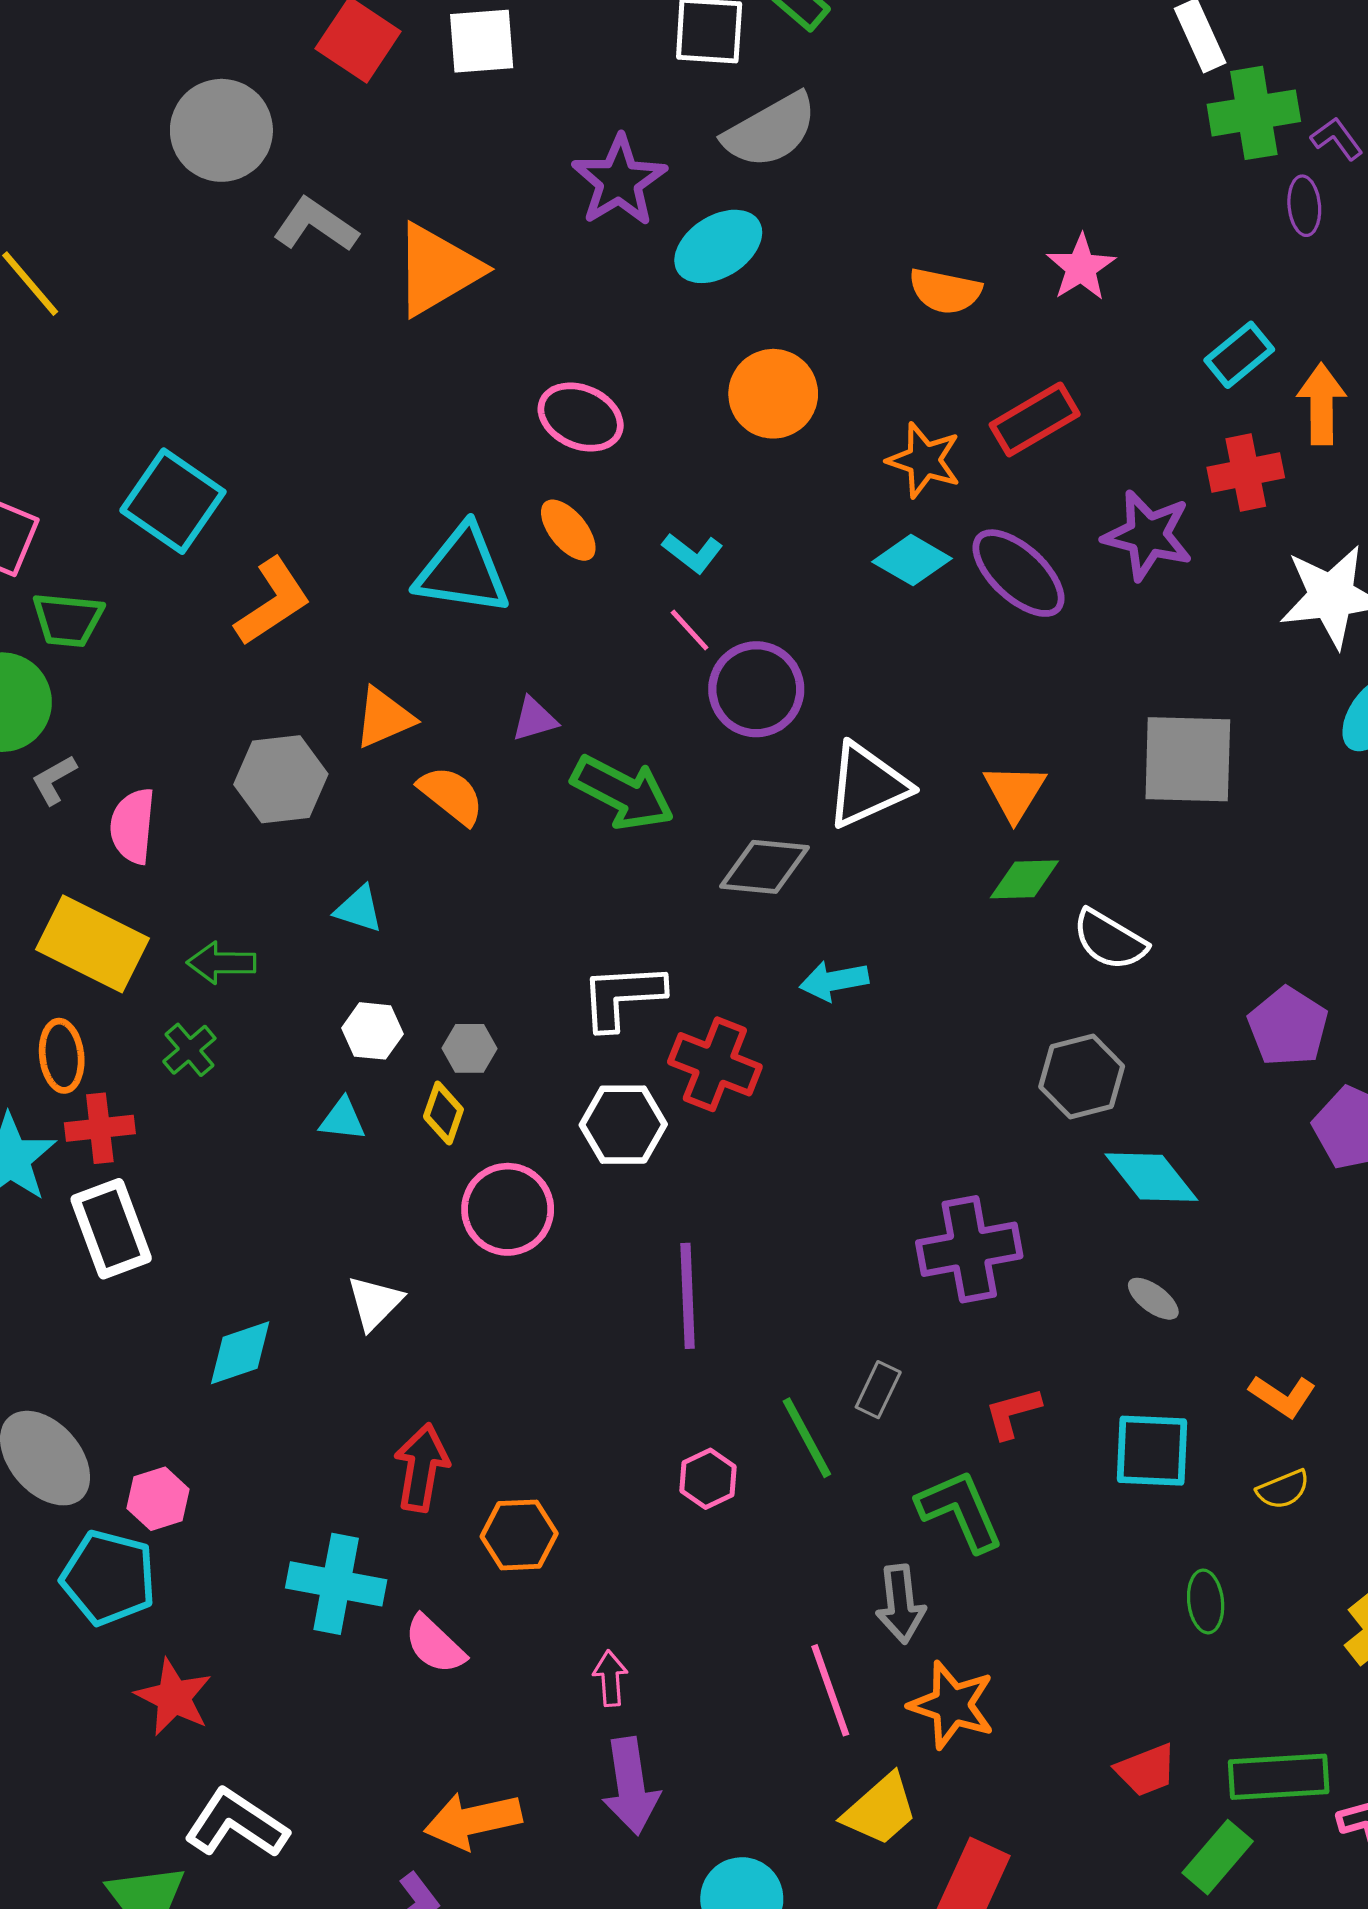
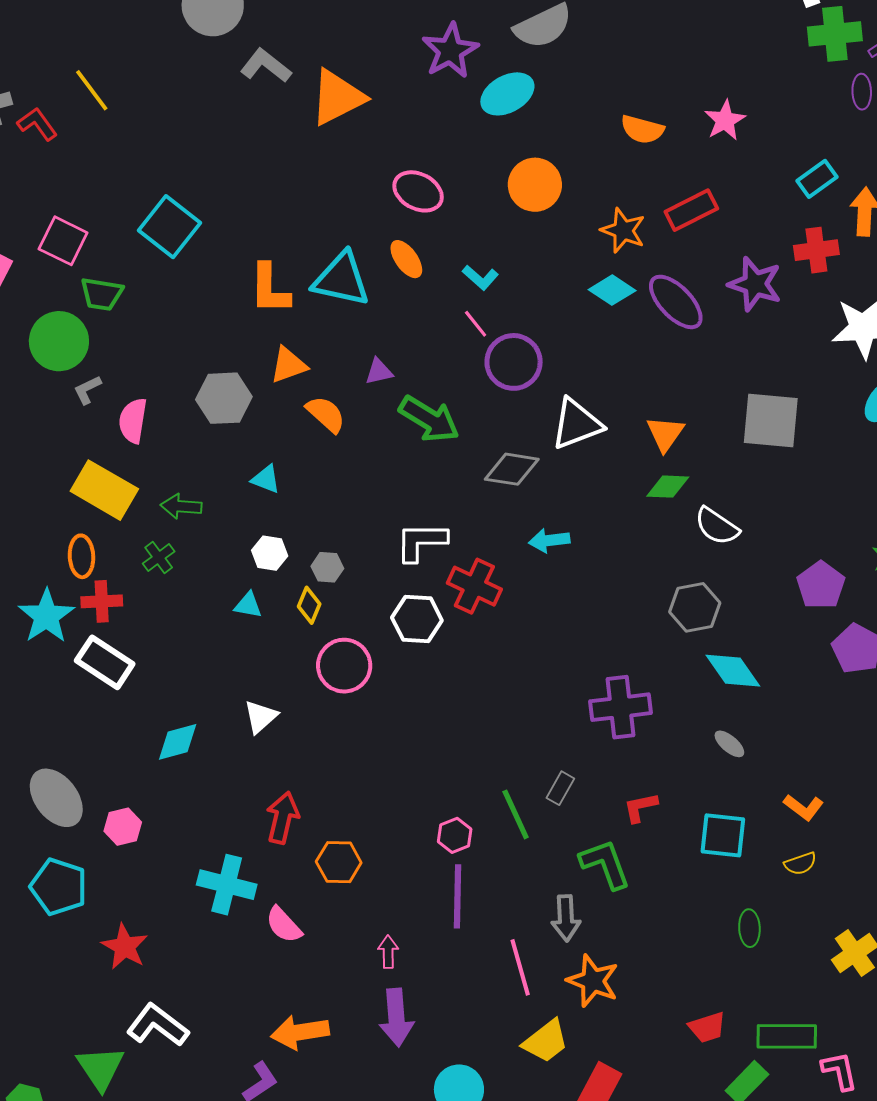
orange L-shape: (273, 602) -> (270, 289), moved, turned 120
white rectangle: (111, 1229) -> (105, 662), turned -40
purple line: (688, 1296) -> (458, 896), moved
cyan pentagon: (109, 1578) -> (59, 887), moved

